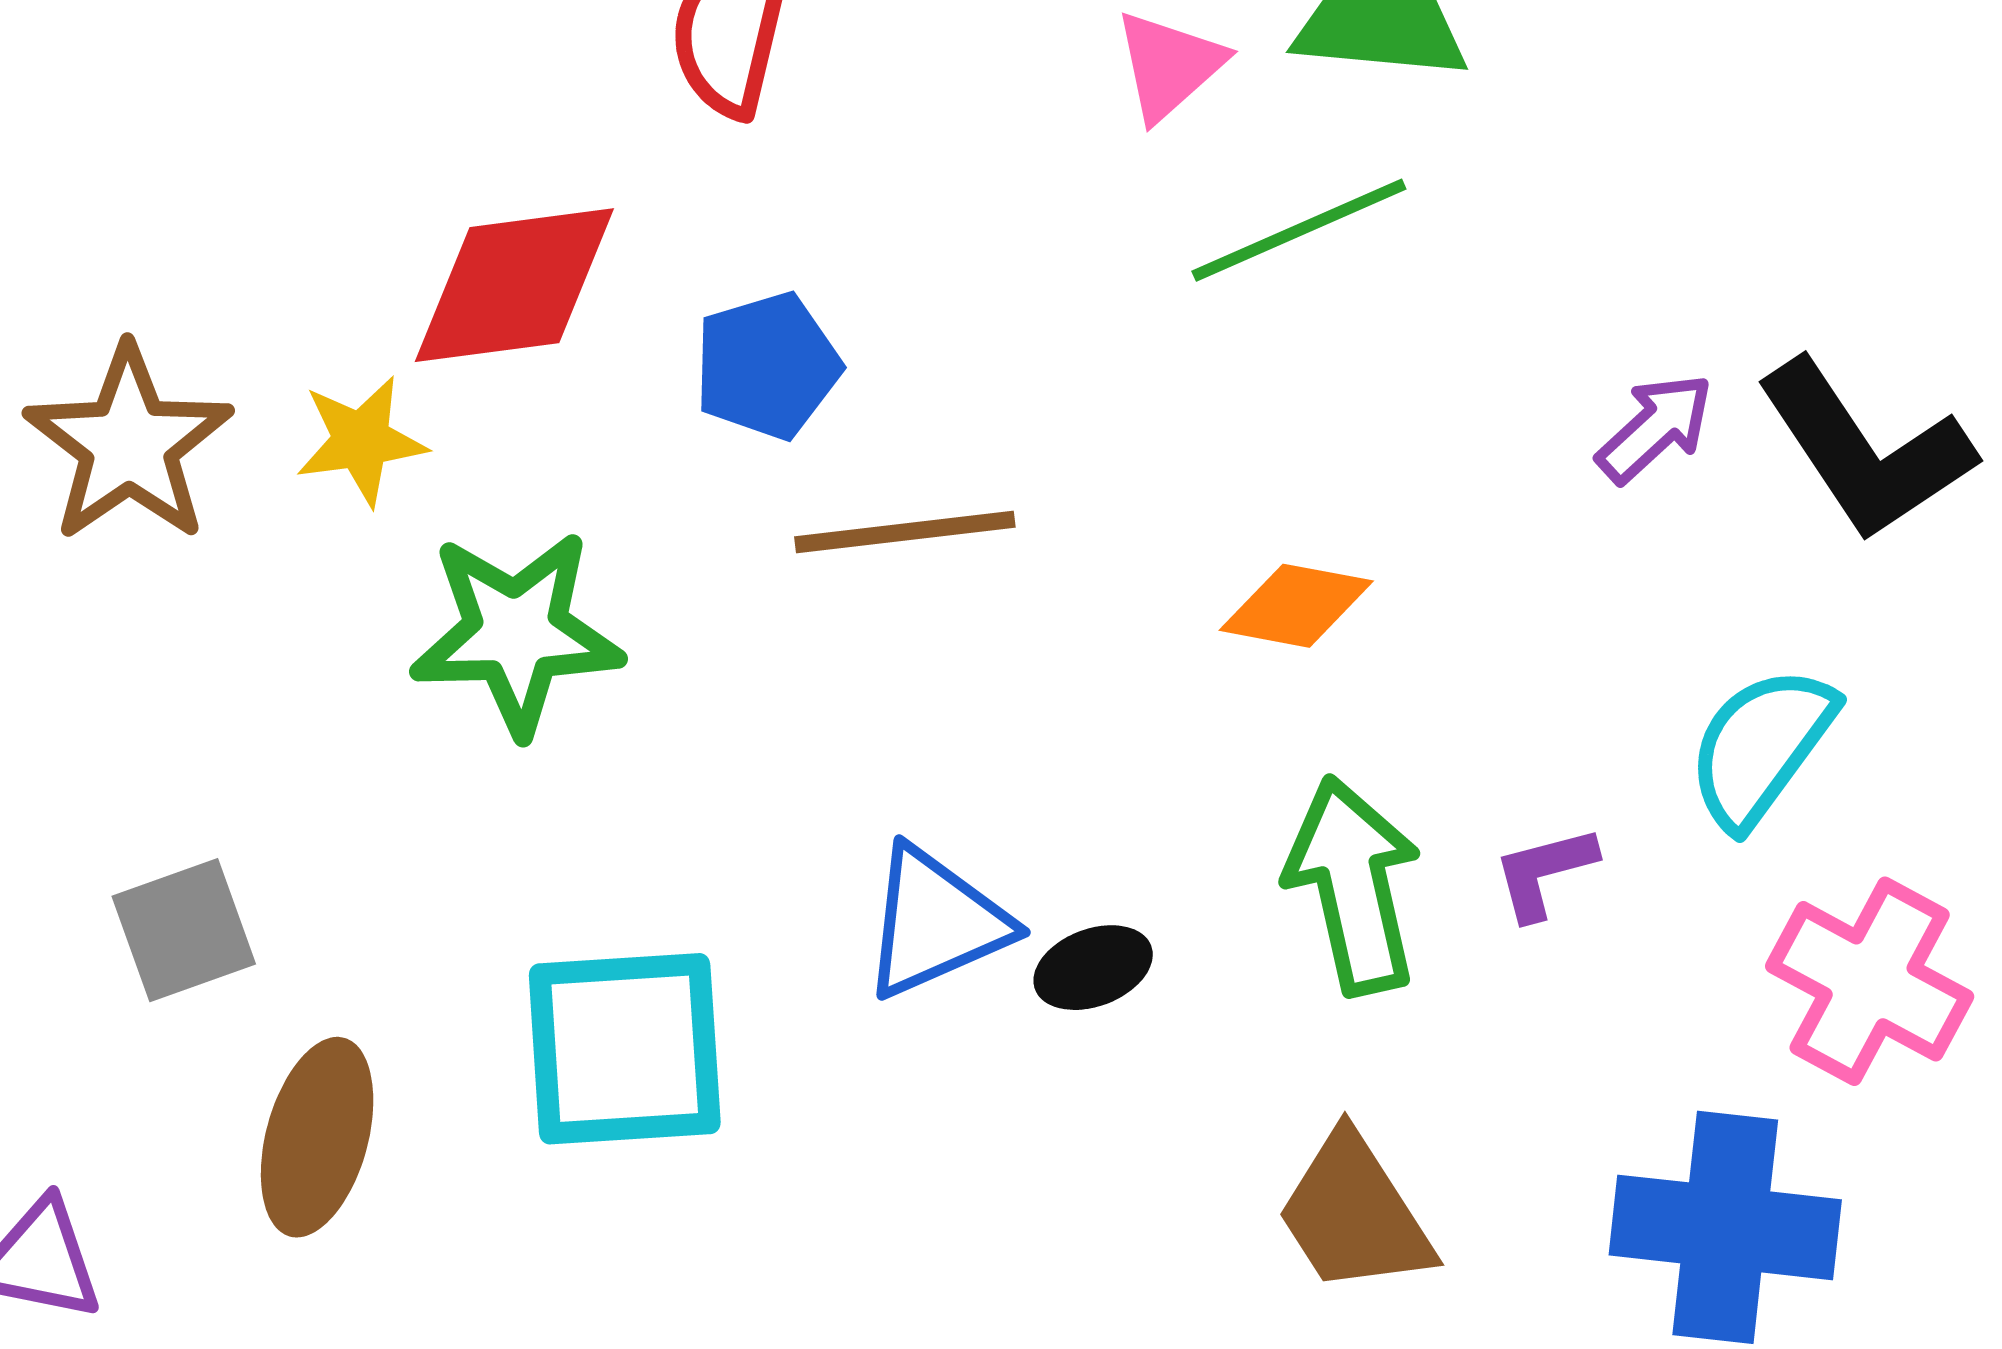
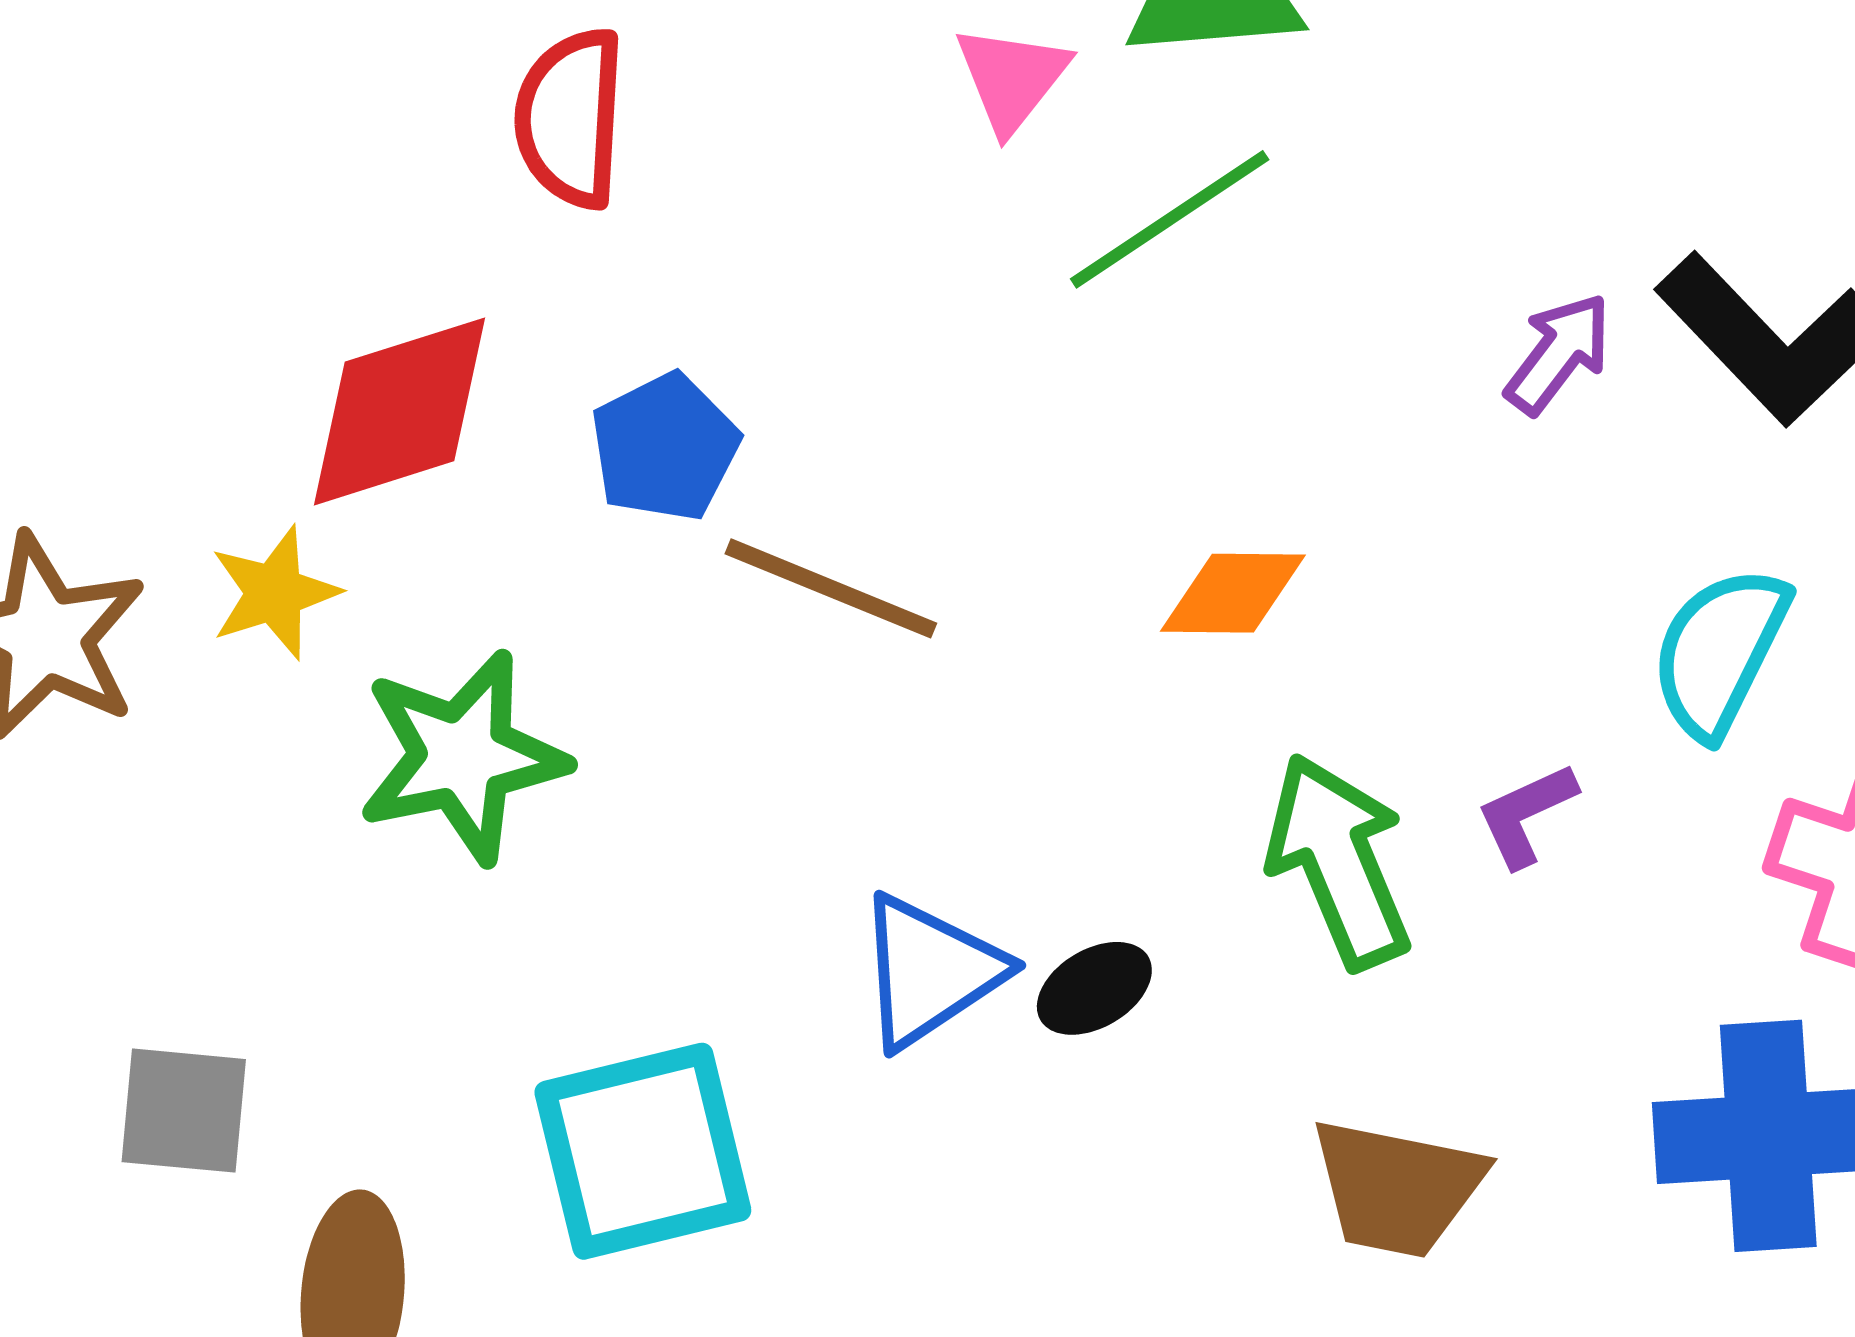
brown line: (905, 532) -> (831, 588), turned 39
gray square: (184, 930) -> (184, 1111), turned 35
brown trapezoid: (1354, 1214) -> (1397, 1188), turned -36

